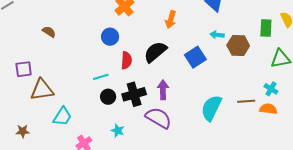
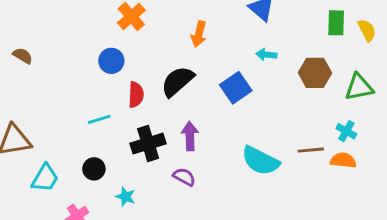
green rectangle: (266, 28) -> (336, 23), moved
brown hexagon: (238, 45) -> (315, 73), moved
black circle: (108, 97) -> (94, 169), moved
cyan semicircle: (211, 108) -> (260, 161), turned -88
purple semicircle: (158, 118) -> (184, 177), size x0.6

